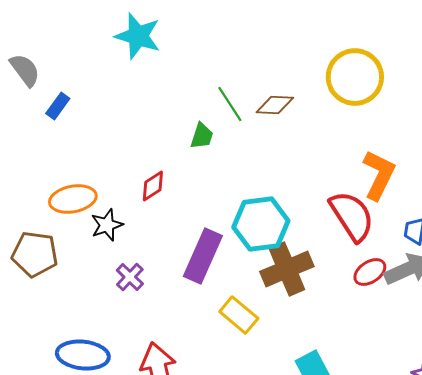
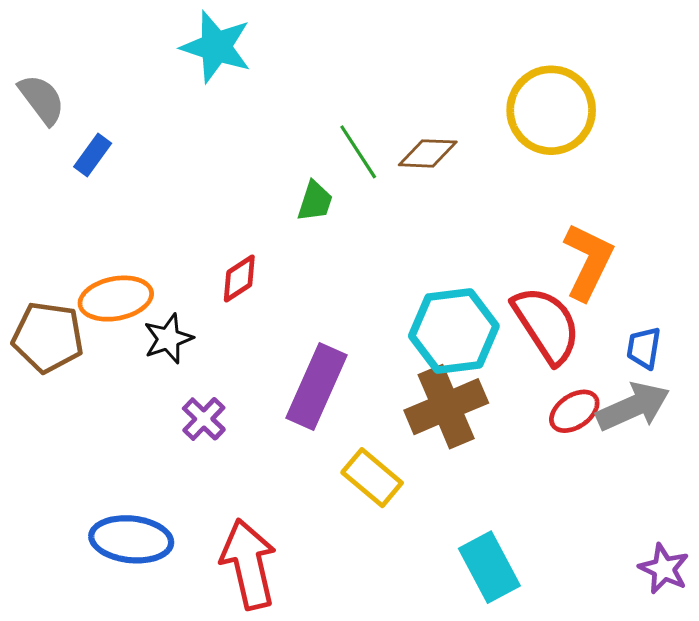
cyan hexagon: (261, 224) -> (454, 331), moved
brown pentagon: (35, 254) -> (48, 337), moved

